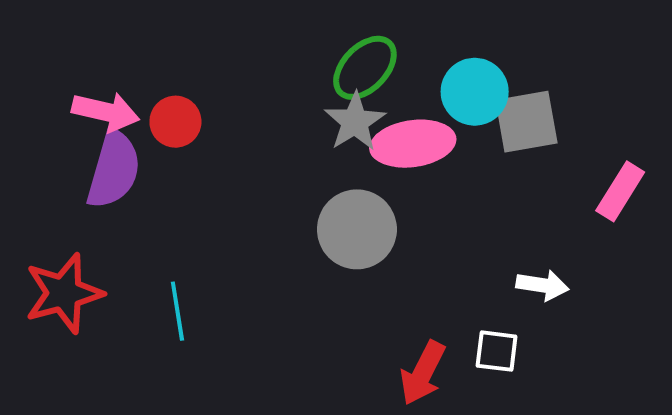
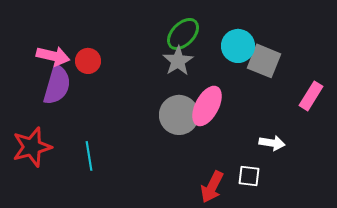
gray square: (526, 122) -> (264, 61), turned 32
pink ellipse: (413, 144) -> (207, 106), moved, turned -54

